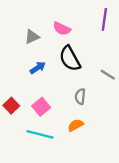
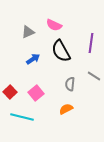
purple line: (104, 19) -> (91, 43), moved
gray line: (108, 75) -> (94, 76), moved
cyan line: (40, 134) -> (22, 117), moved

